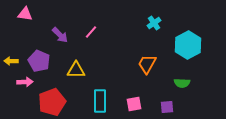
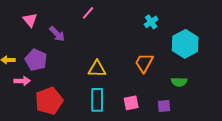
pink triangle: (25, 14) -> (30, 20), moved, turned 42
pink line: (91, 32) -> (88, 13), moved
yellow triangle: (76, 70) -> (97, 69), moved

